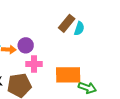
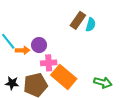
orange rectangle: (68, 75) -> (64, 77), moved, turned 45

